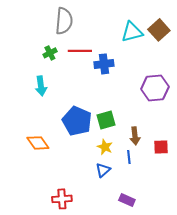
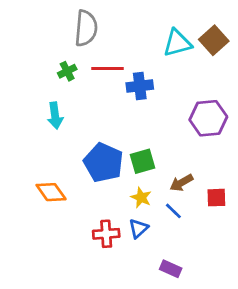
brown arrow: (135, 136) -> (181, 183), turned 66
blue line: (129, 157) -> (173, 211), turned -40
red cross: (62, 199) -> (106, 234), moved

